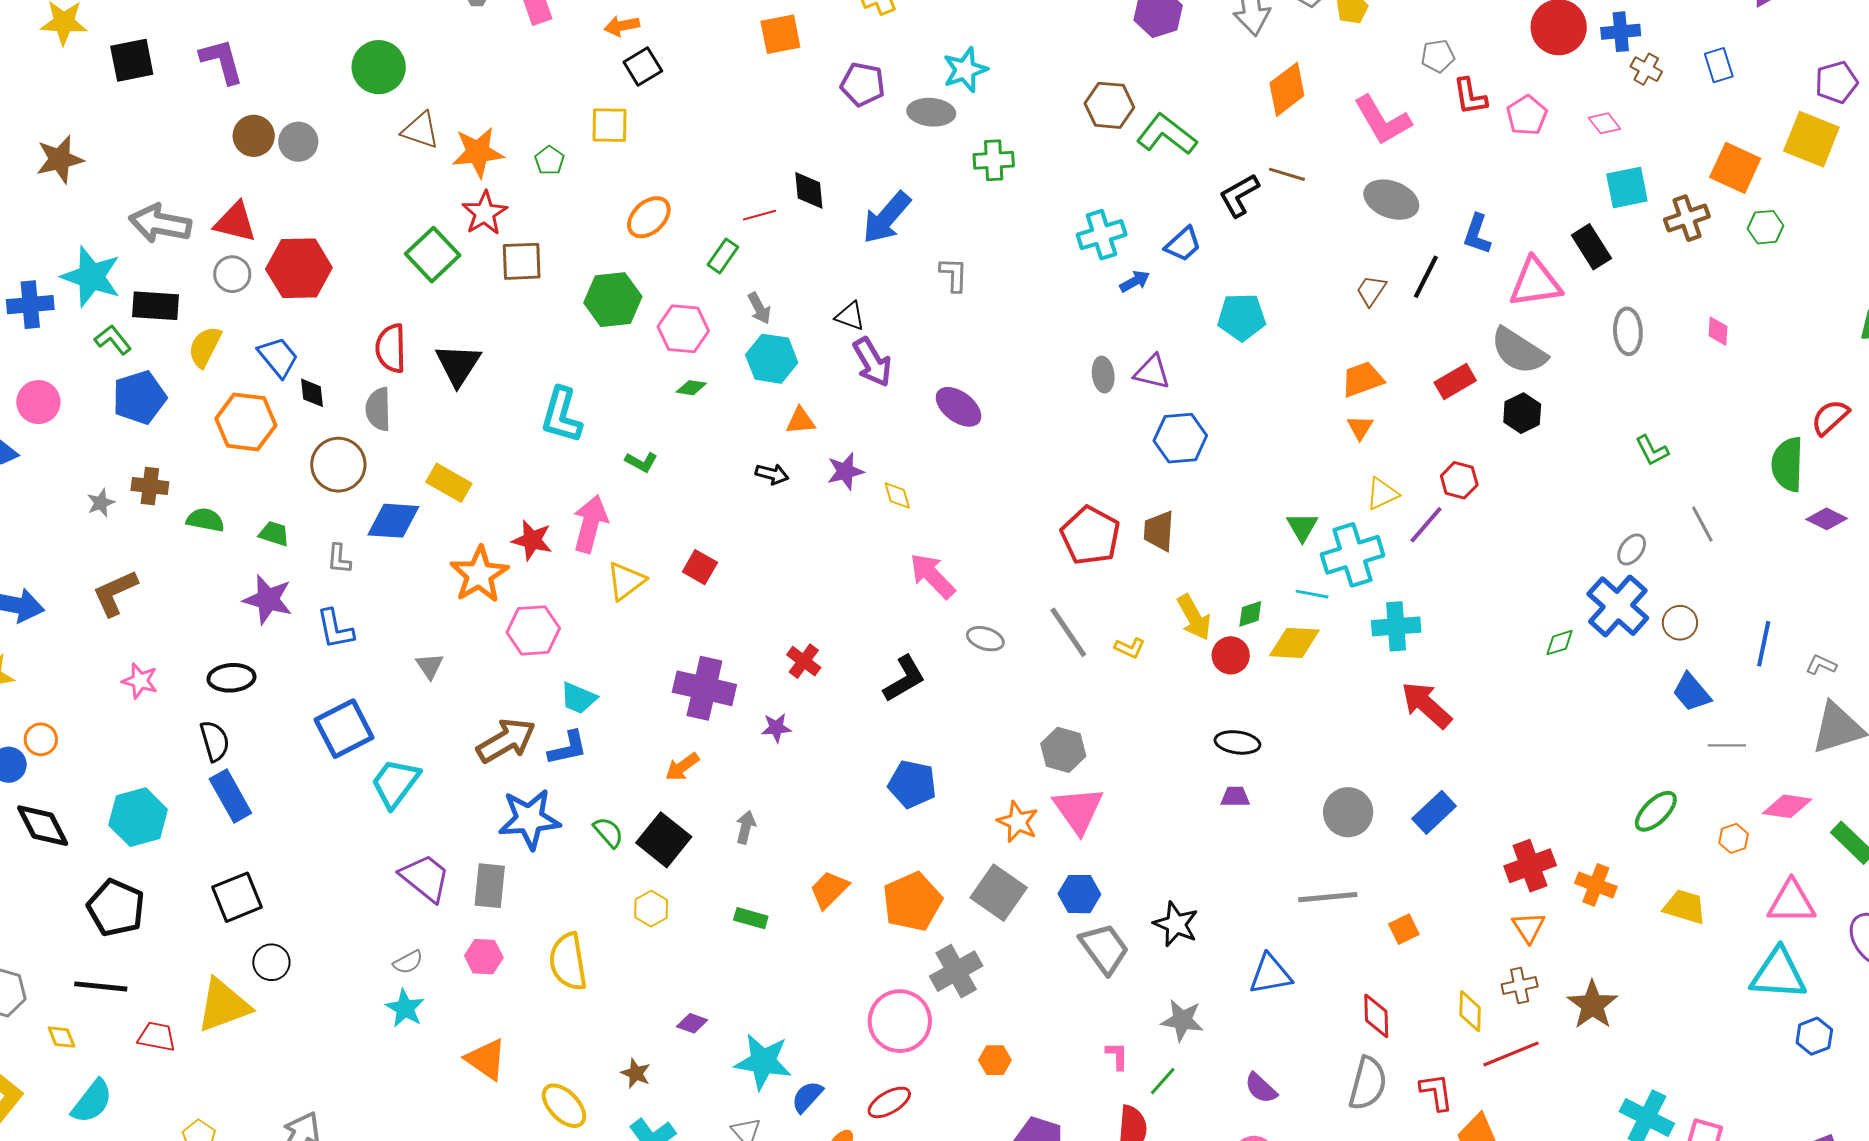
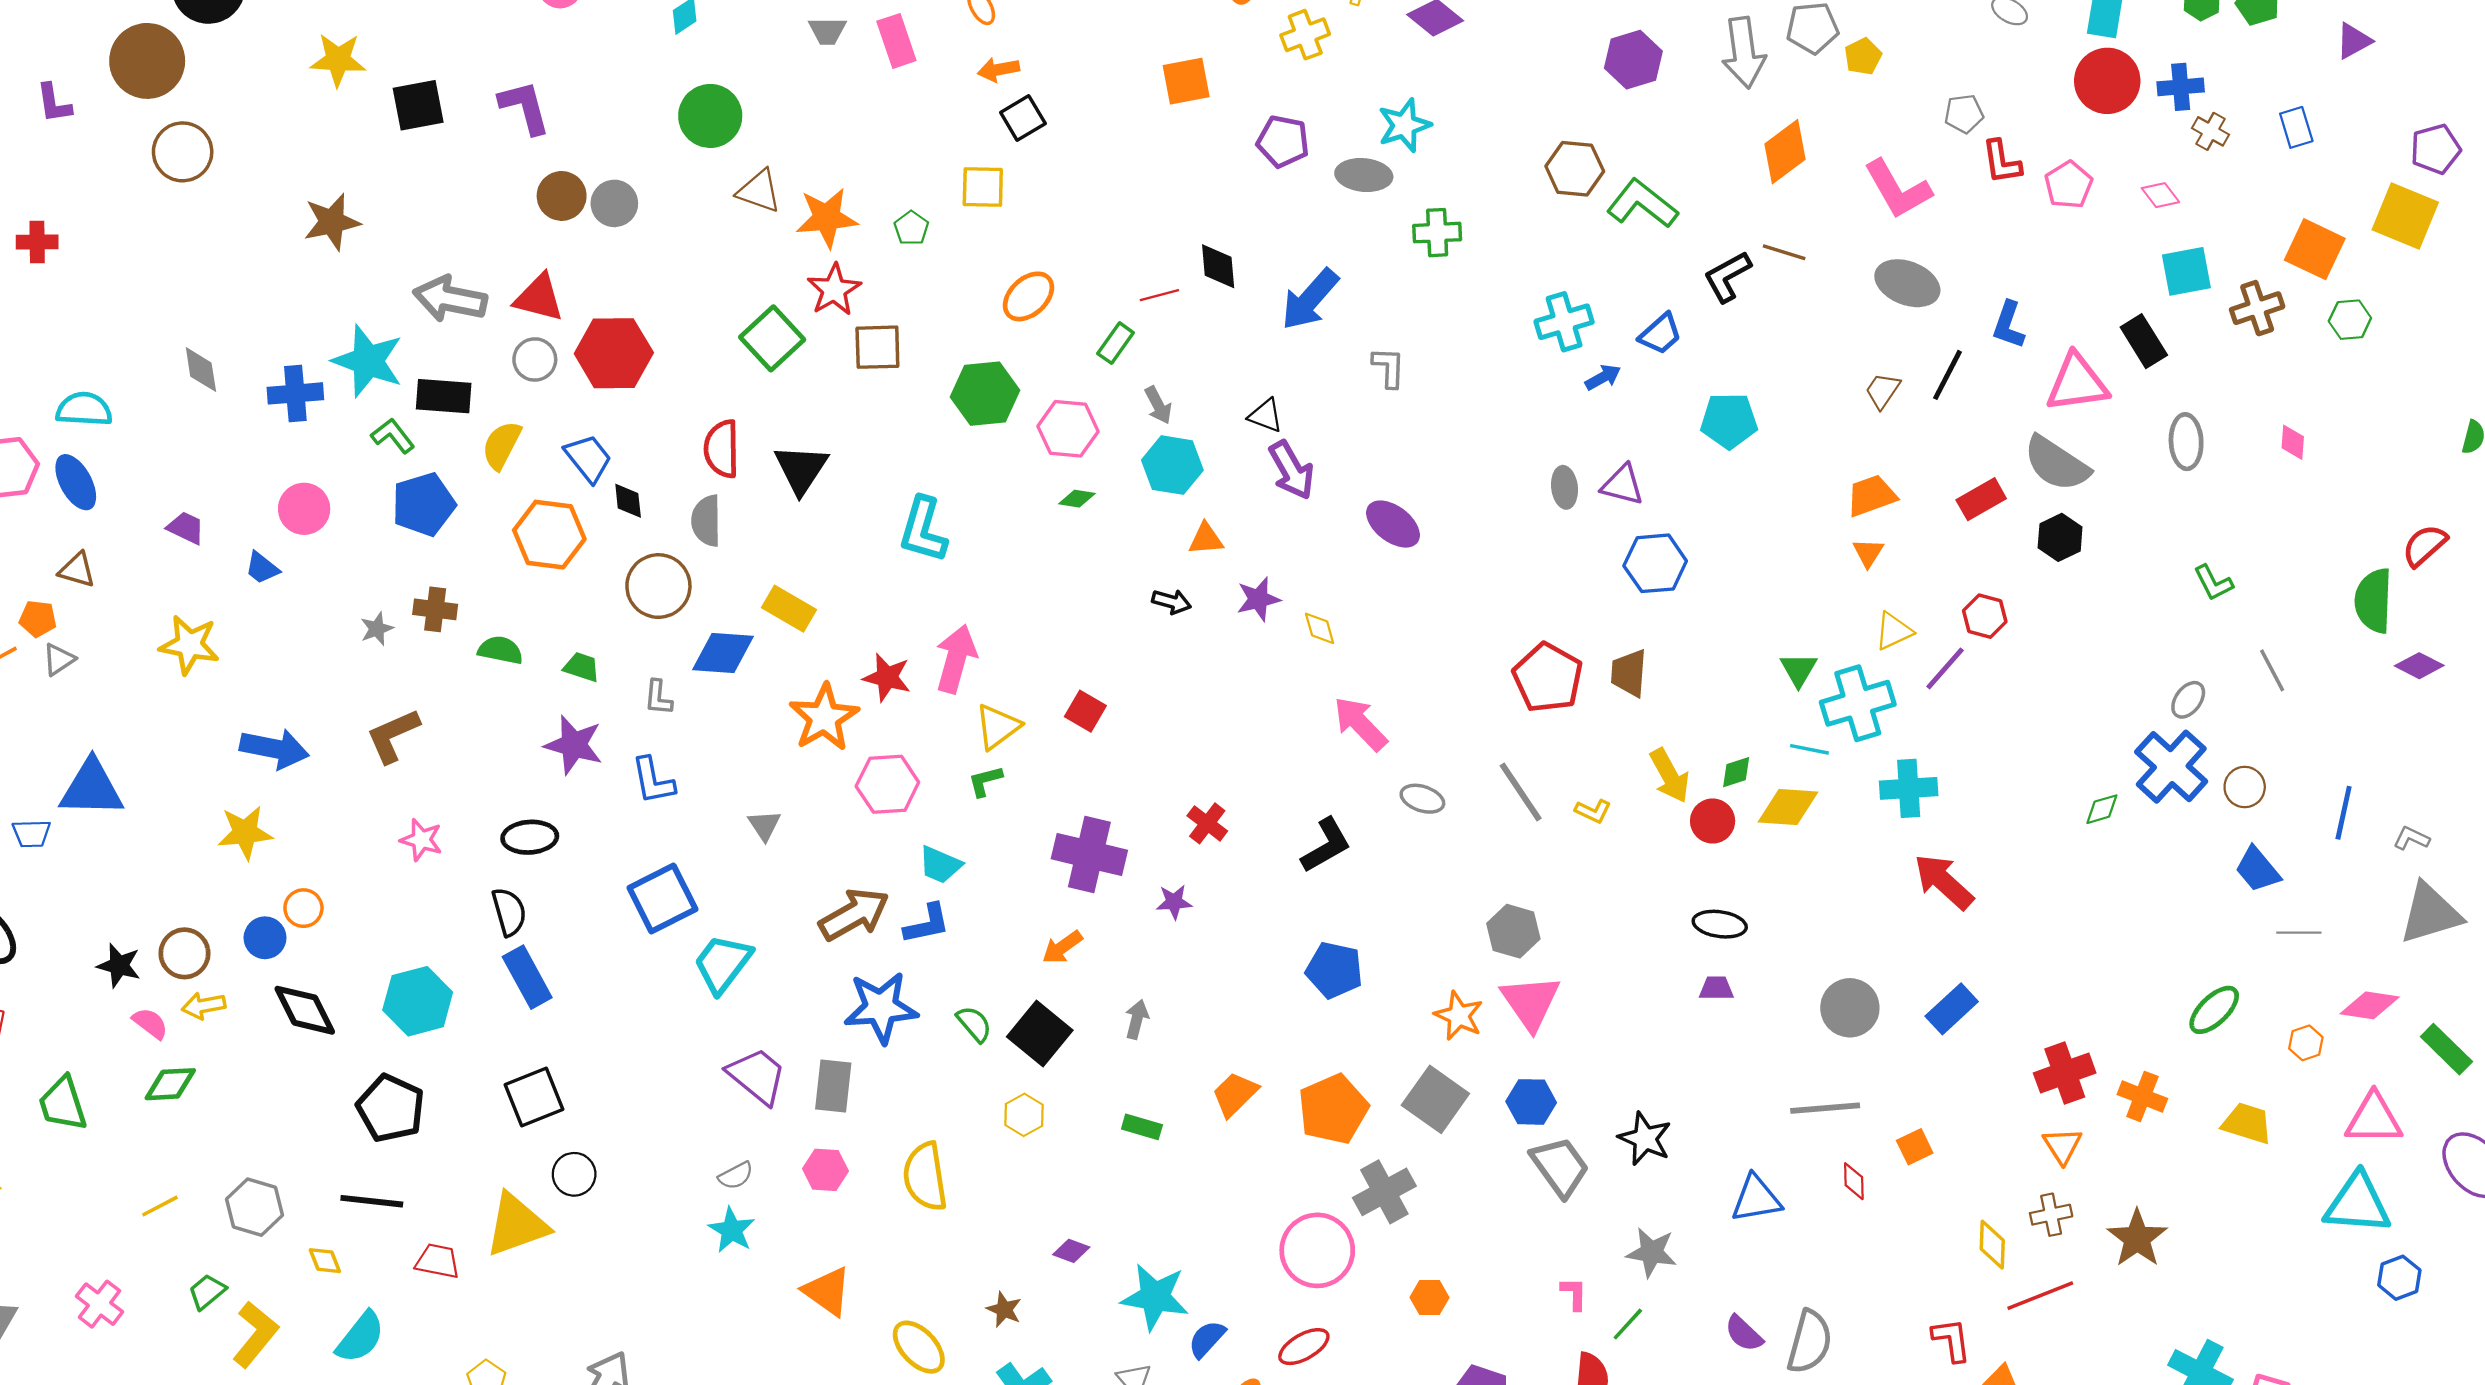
green L-shape: (641, 462) -> (985, 781), moved, turned 136
red diamond: (1376, 1016) -> (1854, 1181), moved, size x0.7
gray semicircle: (1368, 1083) -> (1810, 1342), moved

